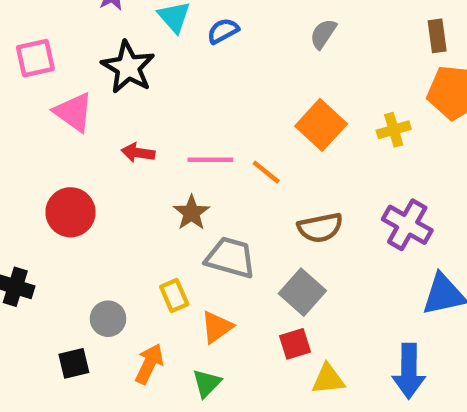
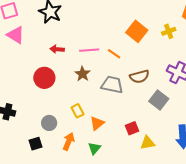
pink triangle: (73, 112) -> (16, 35), moved
red circle: (71, 212) -> (44, 78), moved
gray trapezoid: (230, 258) -> (112, 85), moved
gray square: (302, 292) -> (159, 100), moved

